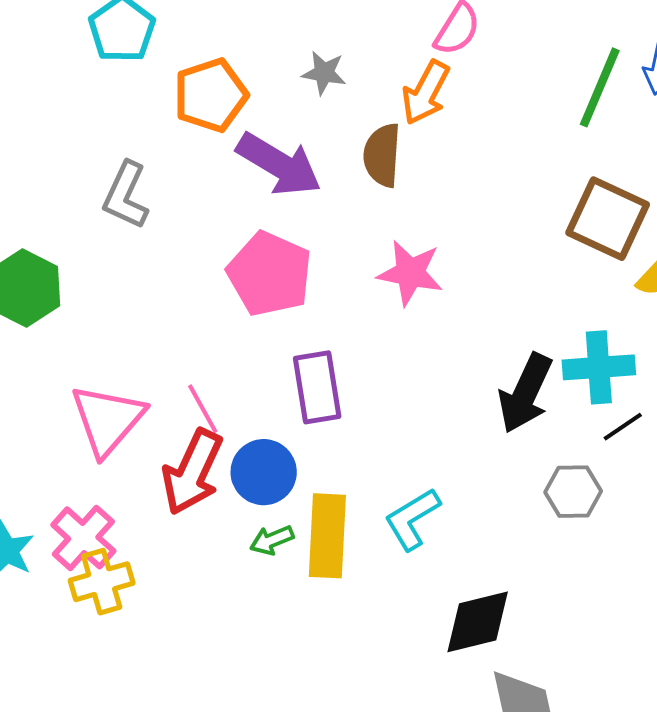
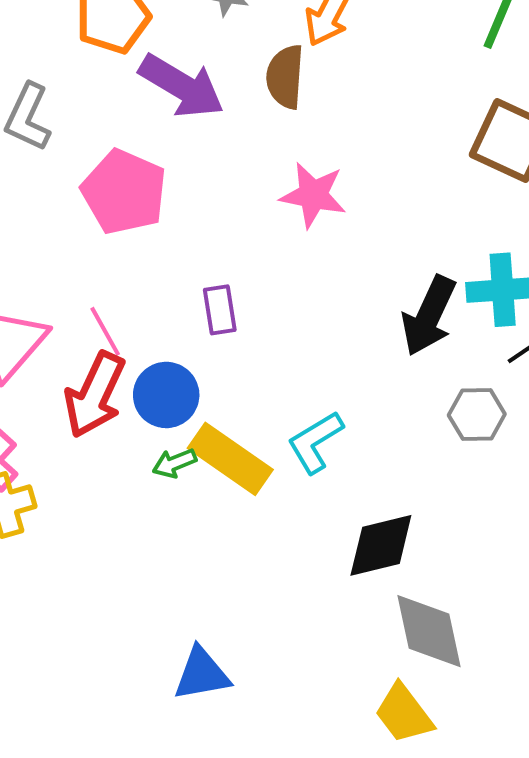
pink pentagon: (270, 274) -> (124, 192), moved
purple rectangle: (317, 387) -> (220, 310), size x0.7
yellow rectangle: (327, 536) -> (230, 459), turned -58

